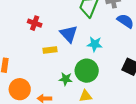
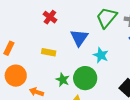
yellow rectangle: (50, 50) -> (49, 52), moved

